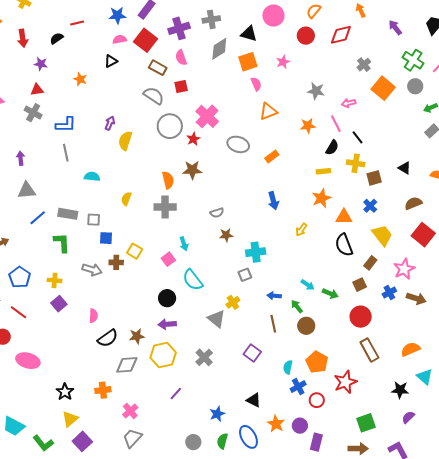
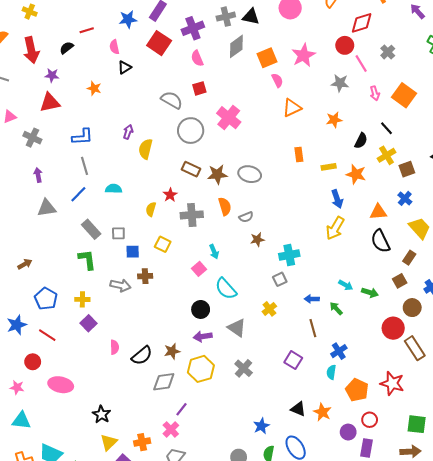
black triangle: (249, 34) -> (251, 17), moved
red circle: (306, 36) -> (345, 45), moved
red arrow: (23, 38) -> (31, 50), size x1.4
pink semicircle: (120, 39) -> (114, 47), moved, turned -88
pink star: (283, 62) -> (303, 55), size x1.6
brown rectangle: (158, 68) -> (191, 169), moved
orange square: (383, 88) -> (404, 95), moved
red triangle: (37, 90) -> (50, 103), size x1.5
pink arrow: (349, 103) -> (375, 93), turned -88
gray cross: (33, 113) -> (32, 138), moved
pink line: (336, 124) -> (361, 64), moved
red star: (193, 139) -> (170, 195), moved
gray ellipse: (238, 144) -> (250, 174), moved
orange rectangle: (272, 157) -> (299, 155), turned -56
yellow cross: (356, 163) -> (387, 155), turned -36
yellow rectangle: (323, 171) -> (329, 167), moved
orange semicircle: (168, 180) -> (225, 206), moved
orange star: (321, 198) -> (356, 174), moved, turned -30
blue arrow: (273, 201) -> (337, 199), moved
gray rectangle: (68, 214) -> (91, 229), turned 42
blue line: (38, 218) -> (78, 194), moved
yellow arrow: (301, 230) -> (335, 228), size x1.6
yellow square: (135, 251) -> (163, 244), moved
pink semicircle: (93, 316) -> (114, 347), moved
red circle: (361, 317) -> (393, 328), moved
gray triangle: (216, 319) -> (237, 328), moved
brown circle: (306, 326) -> (412, 308), moved
orange pentagon: (317, 362) -> (357, 390), moved
red star: (345, 382) -> (392, 383), turned -30
blue cross: (298, 387) -> (339, 351), moved
orange cross: (103, 390) -> (142, 442), moved
purple line: (176, 393) -> (182, 409), moved
red circle: (317, 400) -> (370, 420), moved
green square: (366, 423) -> (417, 424), turned 30
orange star: (276, 424) -> (322, 412), moved

